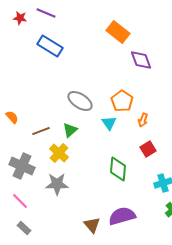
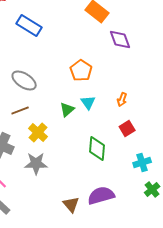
gray ellipse: (80, 101) -> (24, 80), moved
orange pentagon: (122, 101) -> (81, 70), moved
green triangle: (70, 130) -> (67, 110), moved

